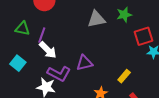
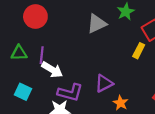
purple triangle: (85, 63) -> (104, 83), moved
yellow rectangle: (124, 76) -> (139, 51), moved

